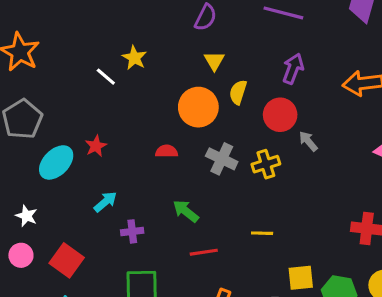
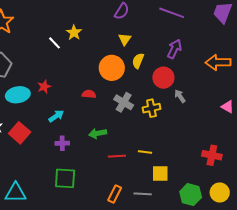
cyan ellipse: (56, 162) -> (18, 95), turned 30
cyan arrow: (105, 202) -> (56, 116), moved
green arrow: (186, 211) -> (98, 133), turned -54
red line: (204, 252) -> (117, 156), moved
red square: (67, 260) -> (20, 133), moved
yellow square: (301, 278) -> (160, 174), moved

